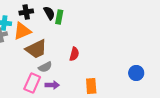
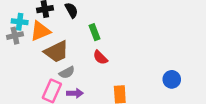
green rectangle: (59, 17) -> (95, 32), moved, turned -32
red semicircle: (74, 54) -> (100, 57), turned 120

